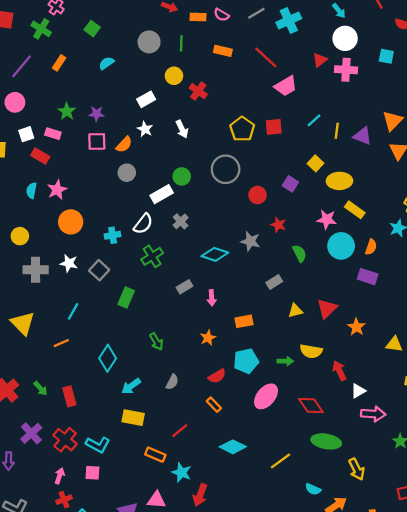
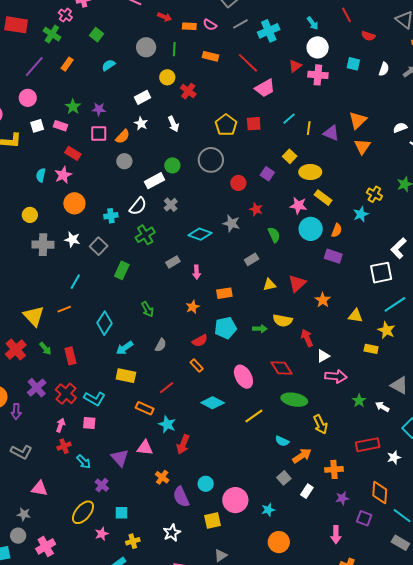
red rectangle: (40, 156) -> (73, 153), moved
yellow triangle: (23, 323) -> (34, 316), moved
pink ellipse: (266, 396) -> (243, 377), moved, turned -70

